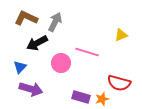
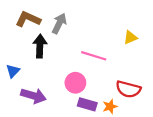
black arrow: (37, 43) -> (40, 46), turned 120
pink circle: (61, 63) -> (75, 83), moved
blue triangle: (20, 67) -> (13, 71), moved

